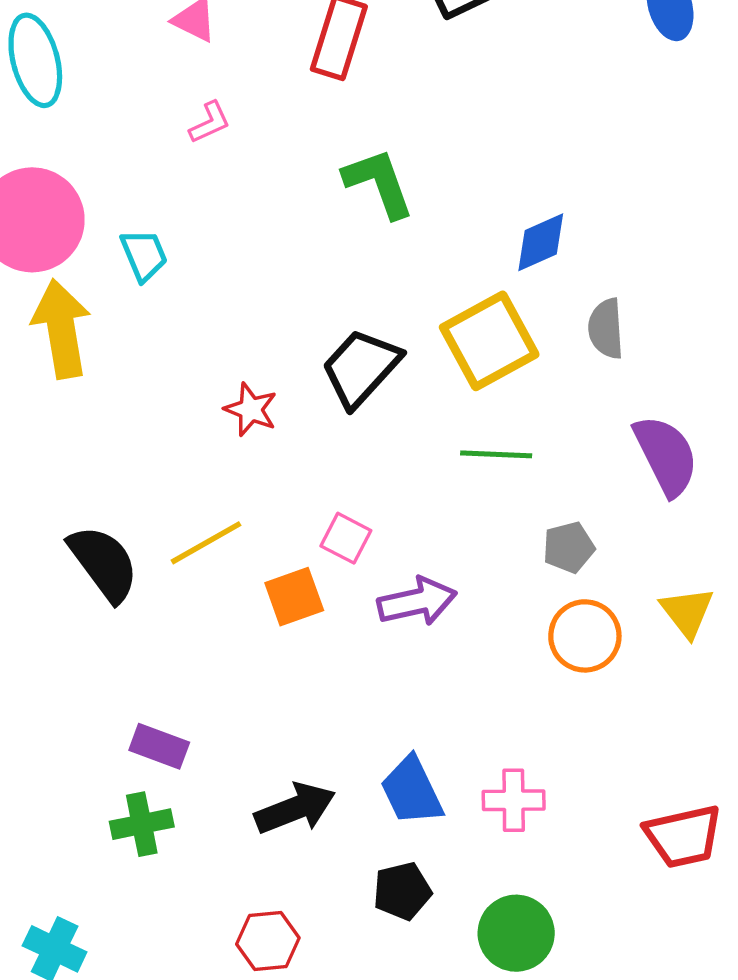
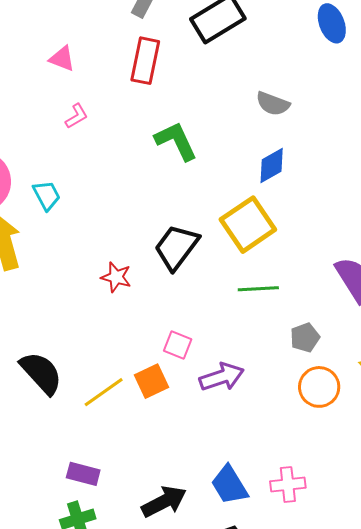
gray semicircle: (606, 329) -> (273, 104), moved, turned -60
yellow line: (206, 543) -> (104, 392), moved

